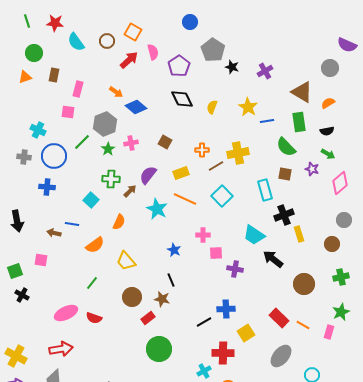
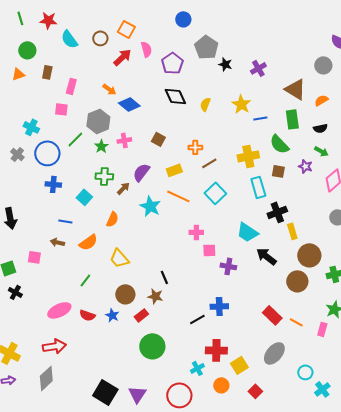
yellow cross: (238, 153) -> (248, 156), moved
gray cross: (24, 157) -> (17, 154), turned 32
blue cross: (47, 187) -> (53, 184), moved
brown arrow: (54, 233) -> (57, 242), moved
brown circle: (332, 244) -> (309, 255), moved, size x1.5
blue star: (174, 250) -> (112, 315), moved
yellow square: (246, 333) -> (239, 365), moved

